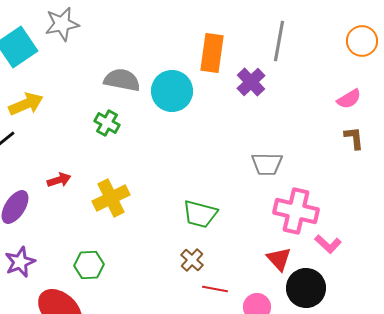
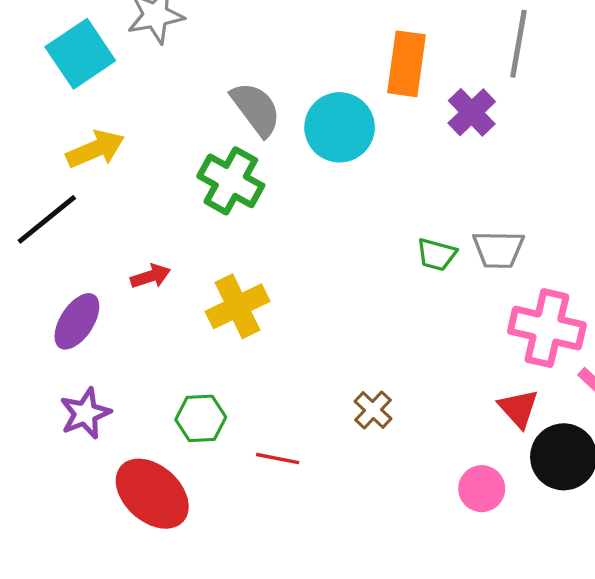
gray semicircle: (122, 80) -> (256, 109), turned 42
green cross: (107, 123) -> (231, 181), size x1.5
green trapezoid: (200, 214) -> (437, 254), moved, size x0.7
red line: (215, 289) -> (278, 459), moved

